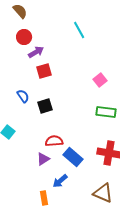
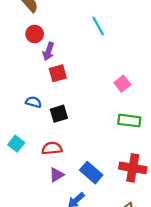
purple arrow: (36, 52) -> (48, 51), turned 140
blue semicircle: (23, 96) -> (33, 102), turned -40
red semicircle: (54, 141) -> (52, 148), moved

